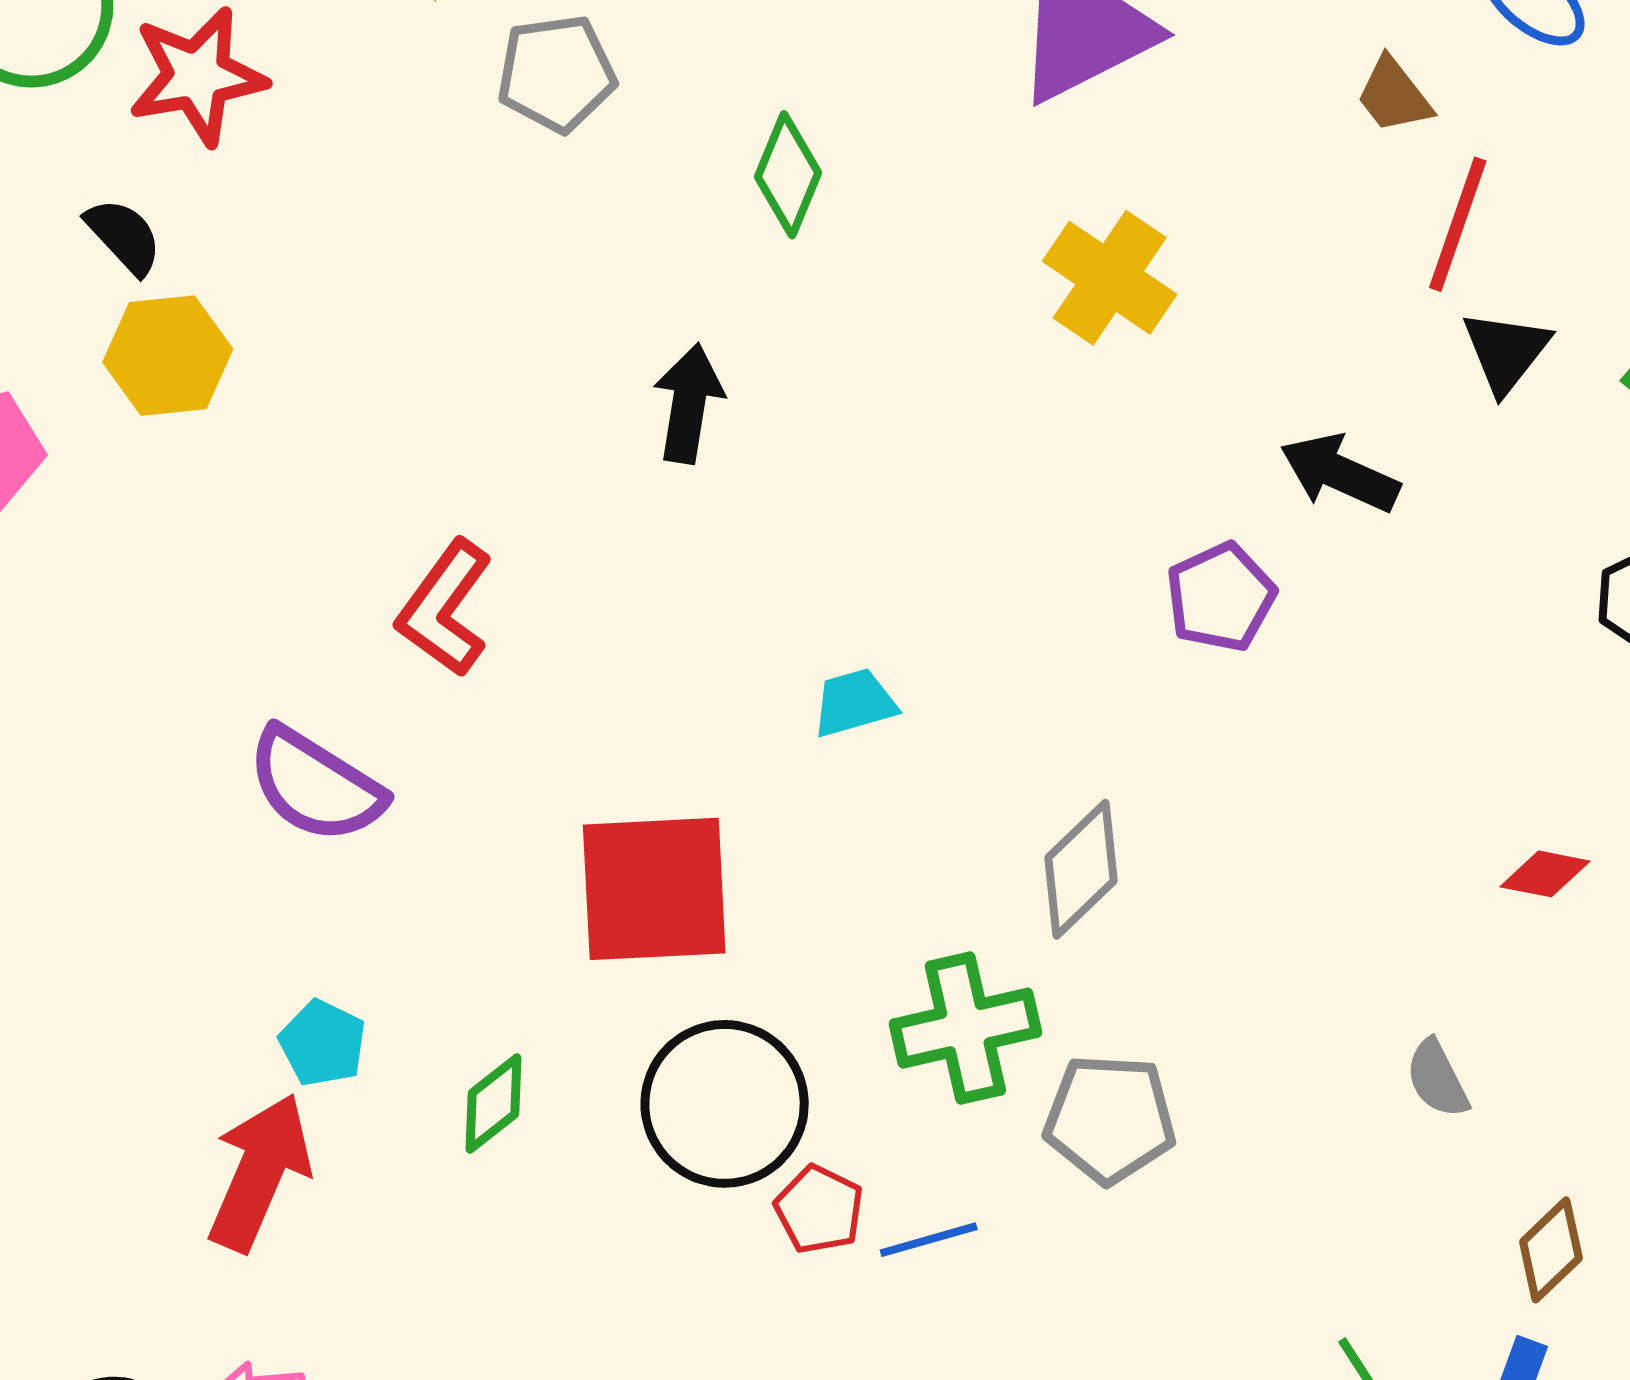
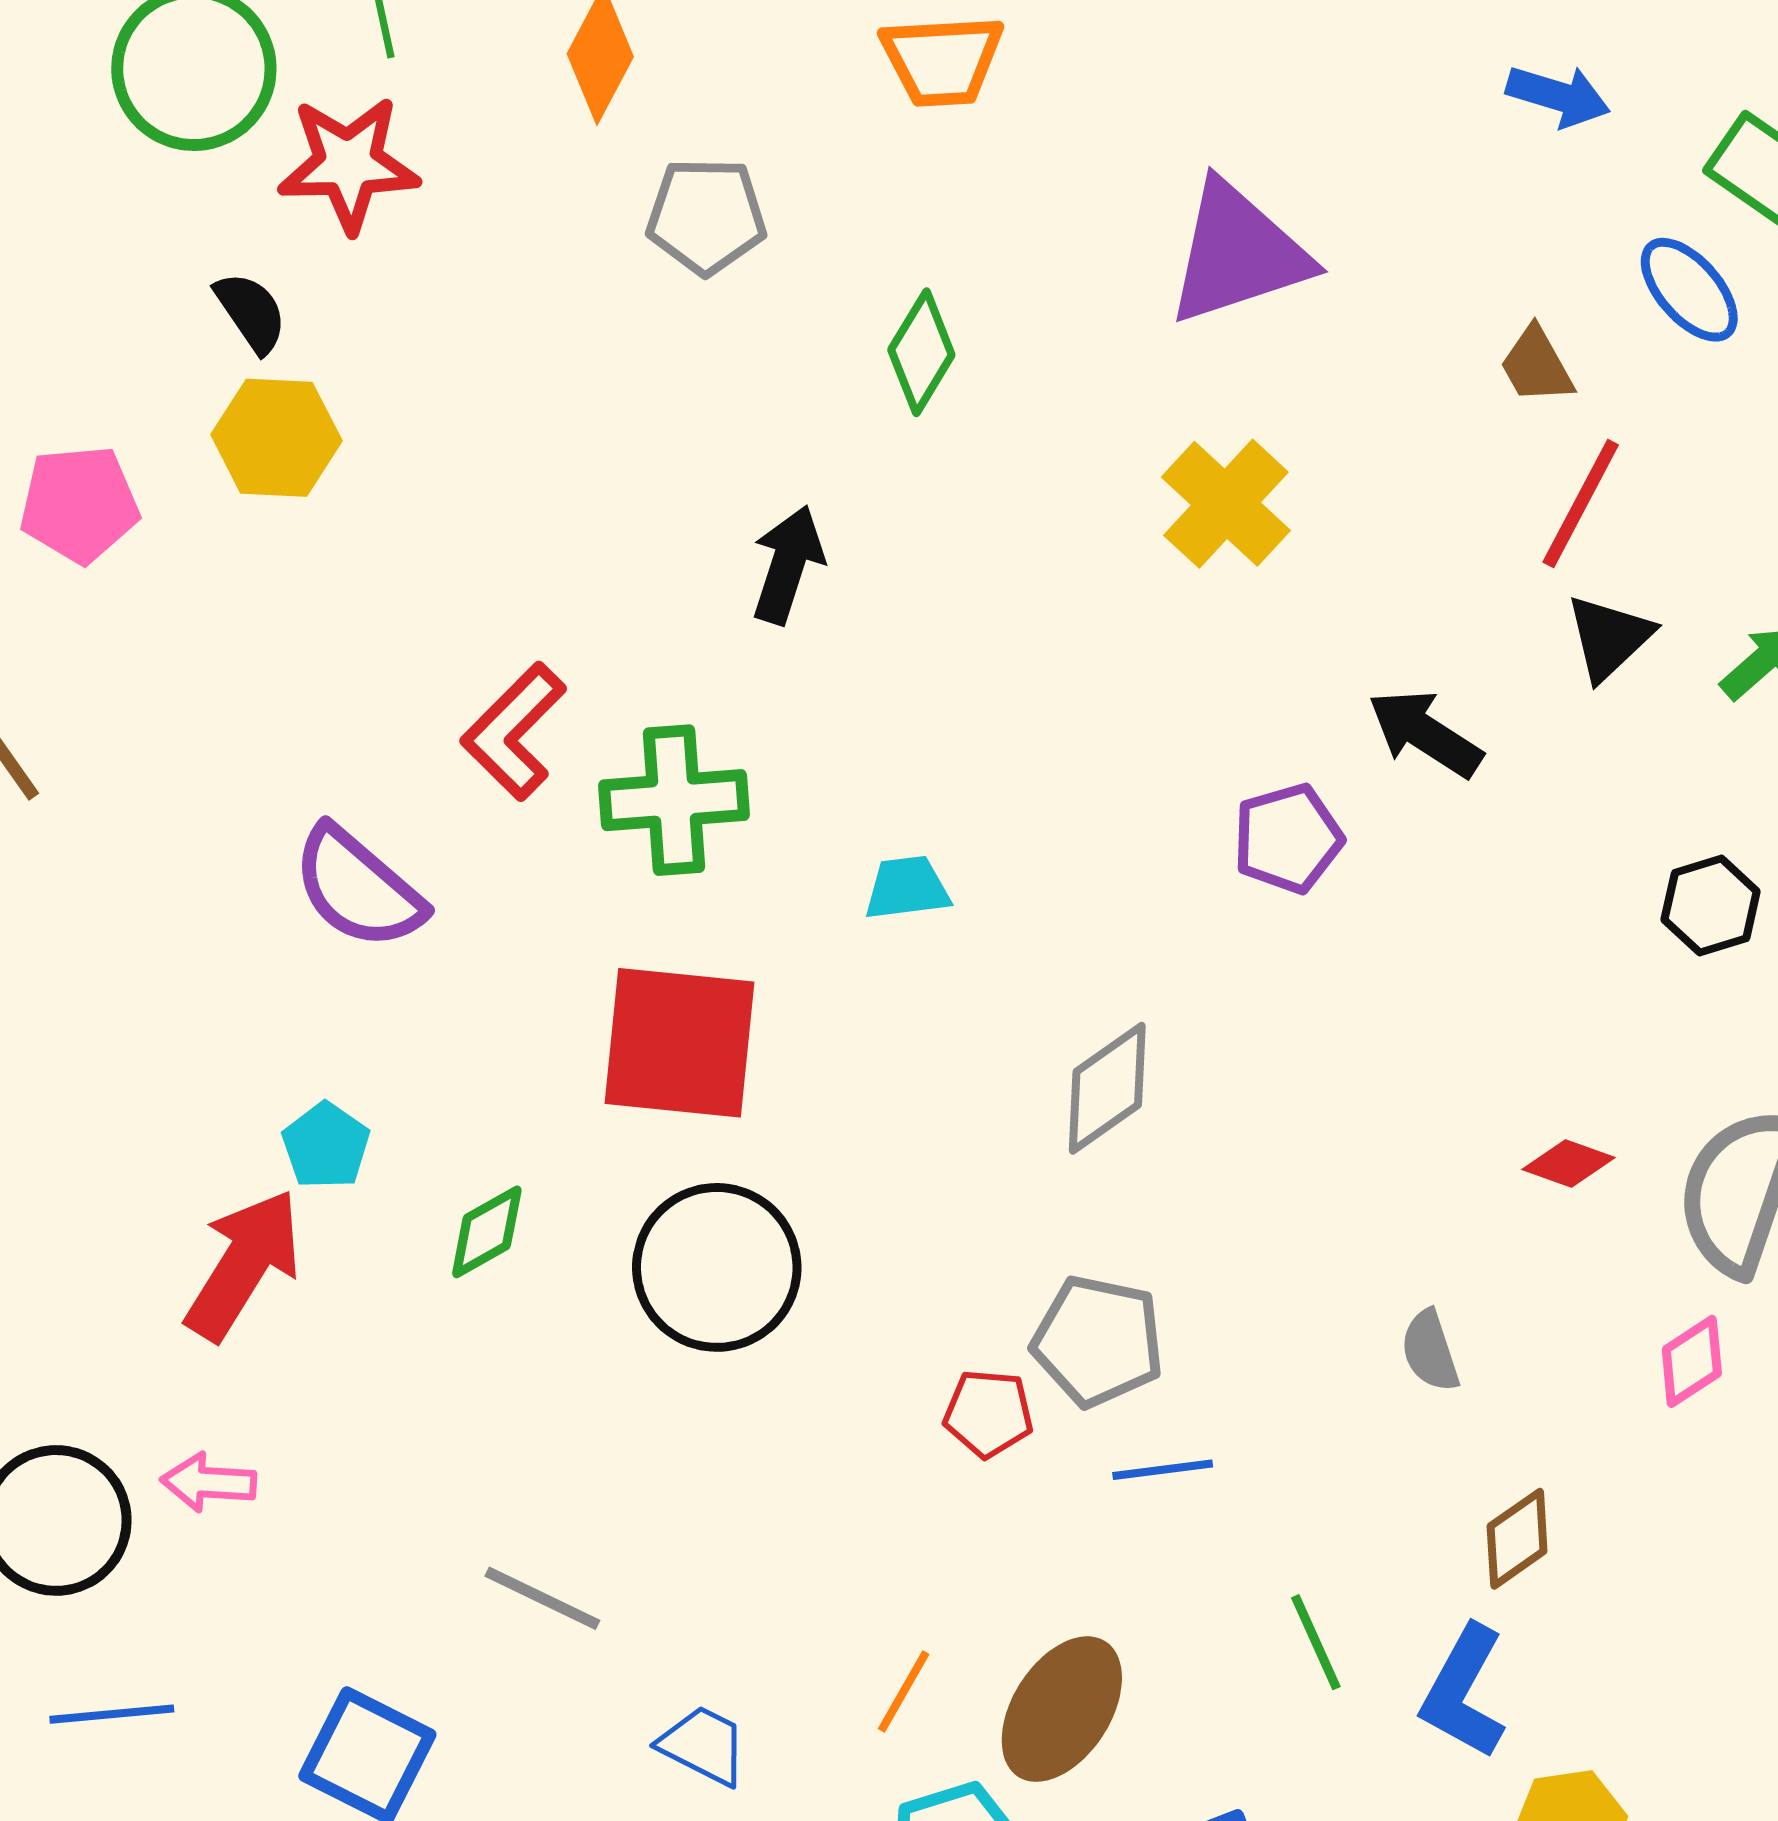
green cross: (965, 1028) -> (674, 800), moved
red pentagon: (819, 1209) -> (988, 1413), moved, turned -30
blue line: (929, 1240) -> (1163, 1470), moved

